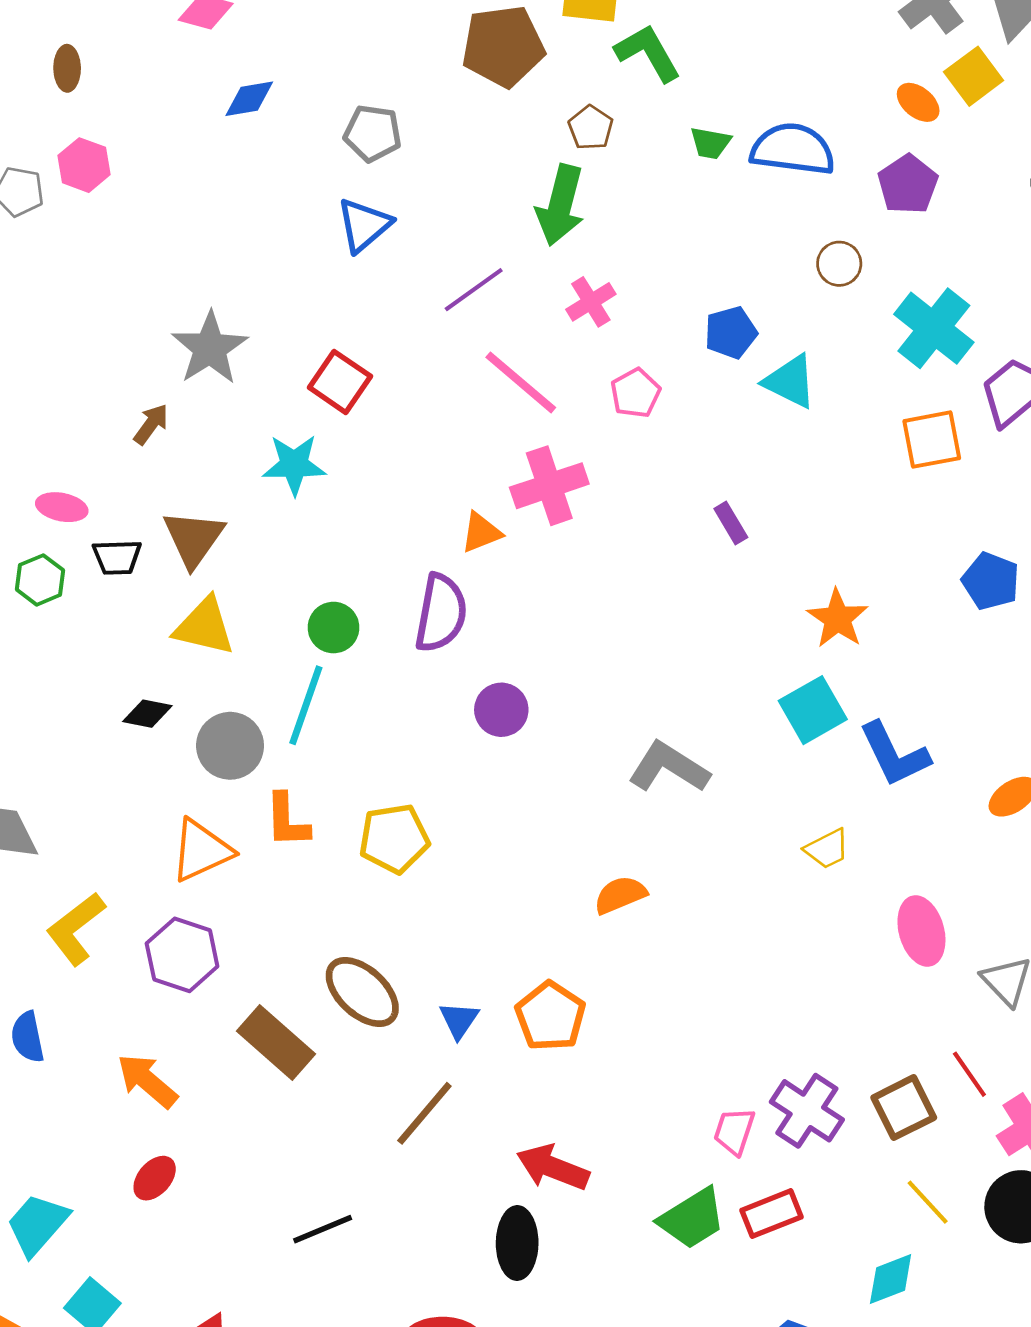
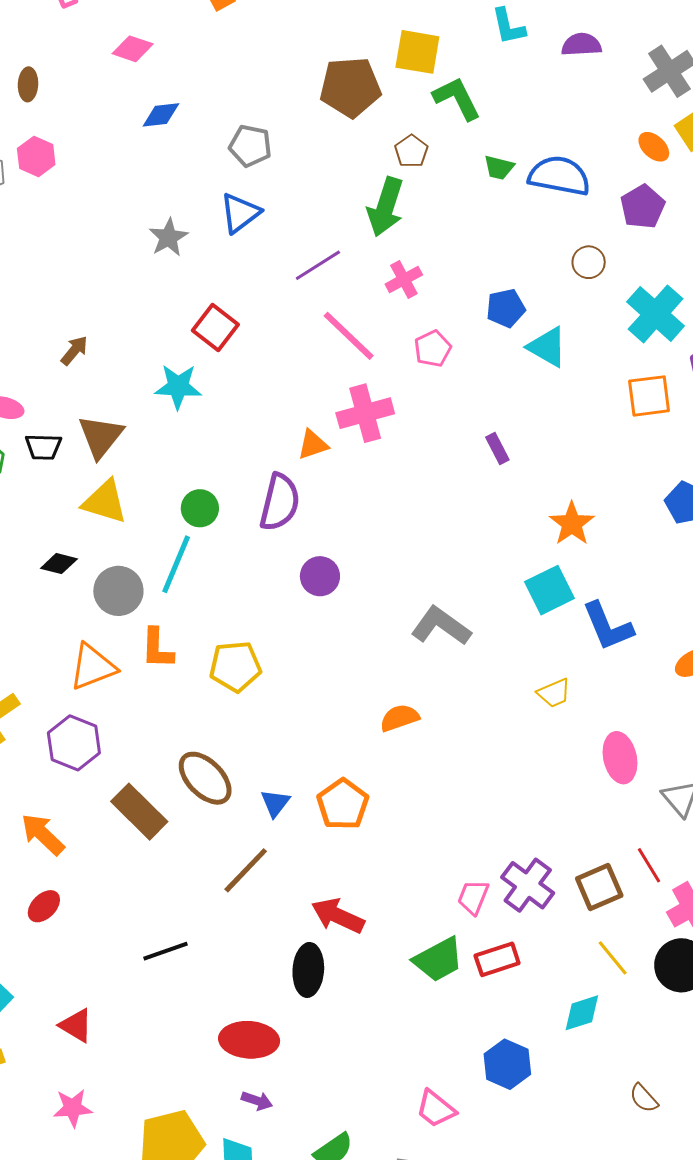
gray star: (210, 348) -> (168, 237), moved, size x0.7

